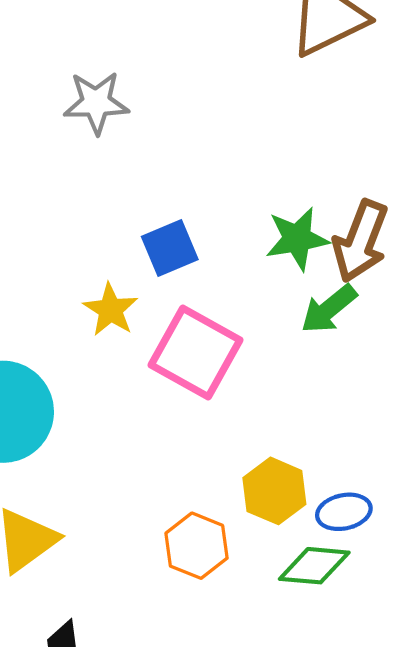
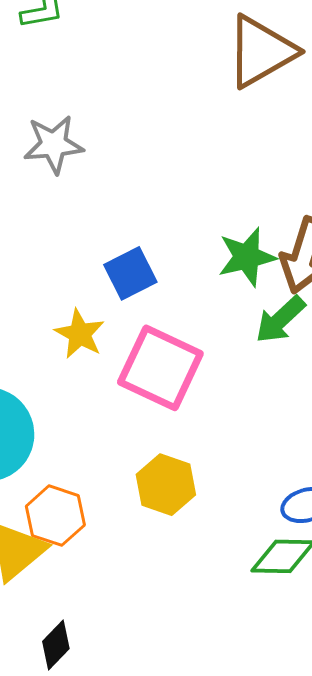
yellow hexagon: (274, 491) -> (166, 485), moved
orange hexagon: (196, 546) -> (55, 516), moved

